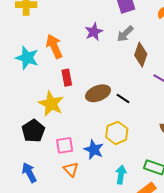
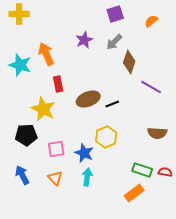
black line: (123, 98) -> (112, 104), turned -56
black pentagon: (33, 131) -> (26, 135), turned 30
orange triangle: (71, 169) -> (55, 178), moved
cyan arrow: (121, 175) -> (87, 177), moved

